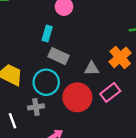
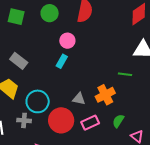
cyan rectangle: (47, 33) -> (62, 61), moved
gray rectangle: (59, 56) -> (19, 61), moved

